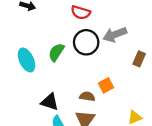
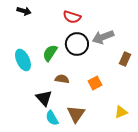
brown semicircle: (87, 96) -> (62, 79), moved
black triangle: (50, 102) -> (44, 98), turned 30

